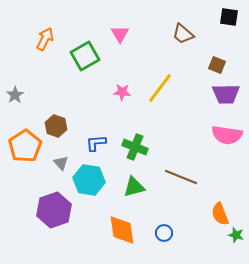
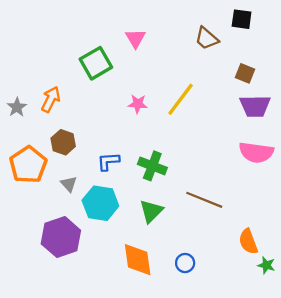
black square: (229, 17) -> (242, 19), moved
orange arrow: (45, 39) -> (51, 99), moved
green triangle: (134, 187) -> (151, 211), turned -30

